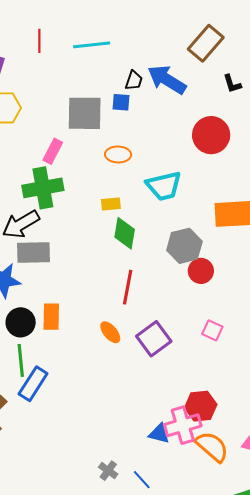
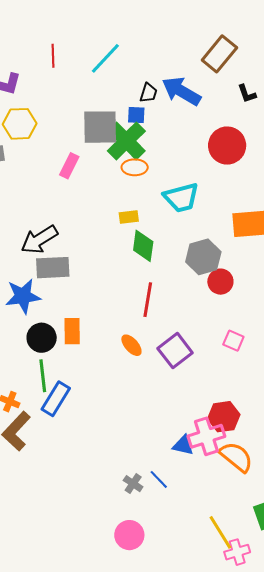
cyan line: (92, 45) -> (105, 58), turned -39
green cross: (43, 188) -> (126, 141), moved, turned -33
blue line: (142, 480) -> (159, 479), moved

